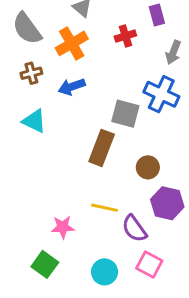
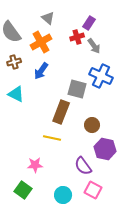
purple rectangle: (157, 15) -> (89, 23), moved, turned 48
gray arrow: (173, 52) -> (94, 46), moved, turned -56
blue arrow: (72, 87) -> (41, 71), turned -36
yellow line: (105, 208) -> (52, 138), moved

